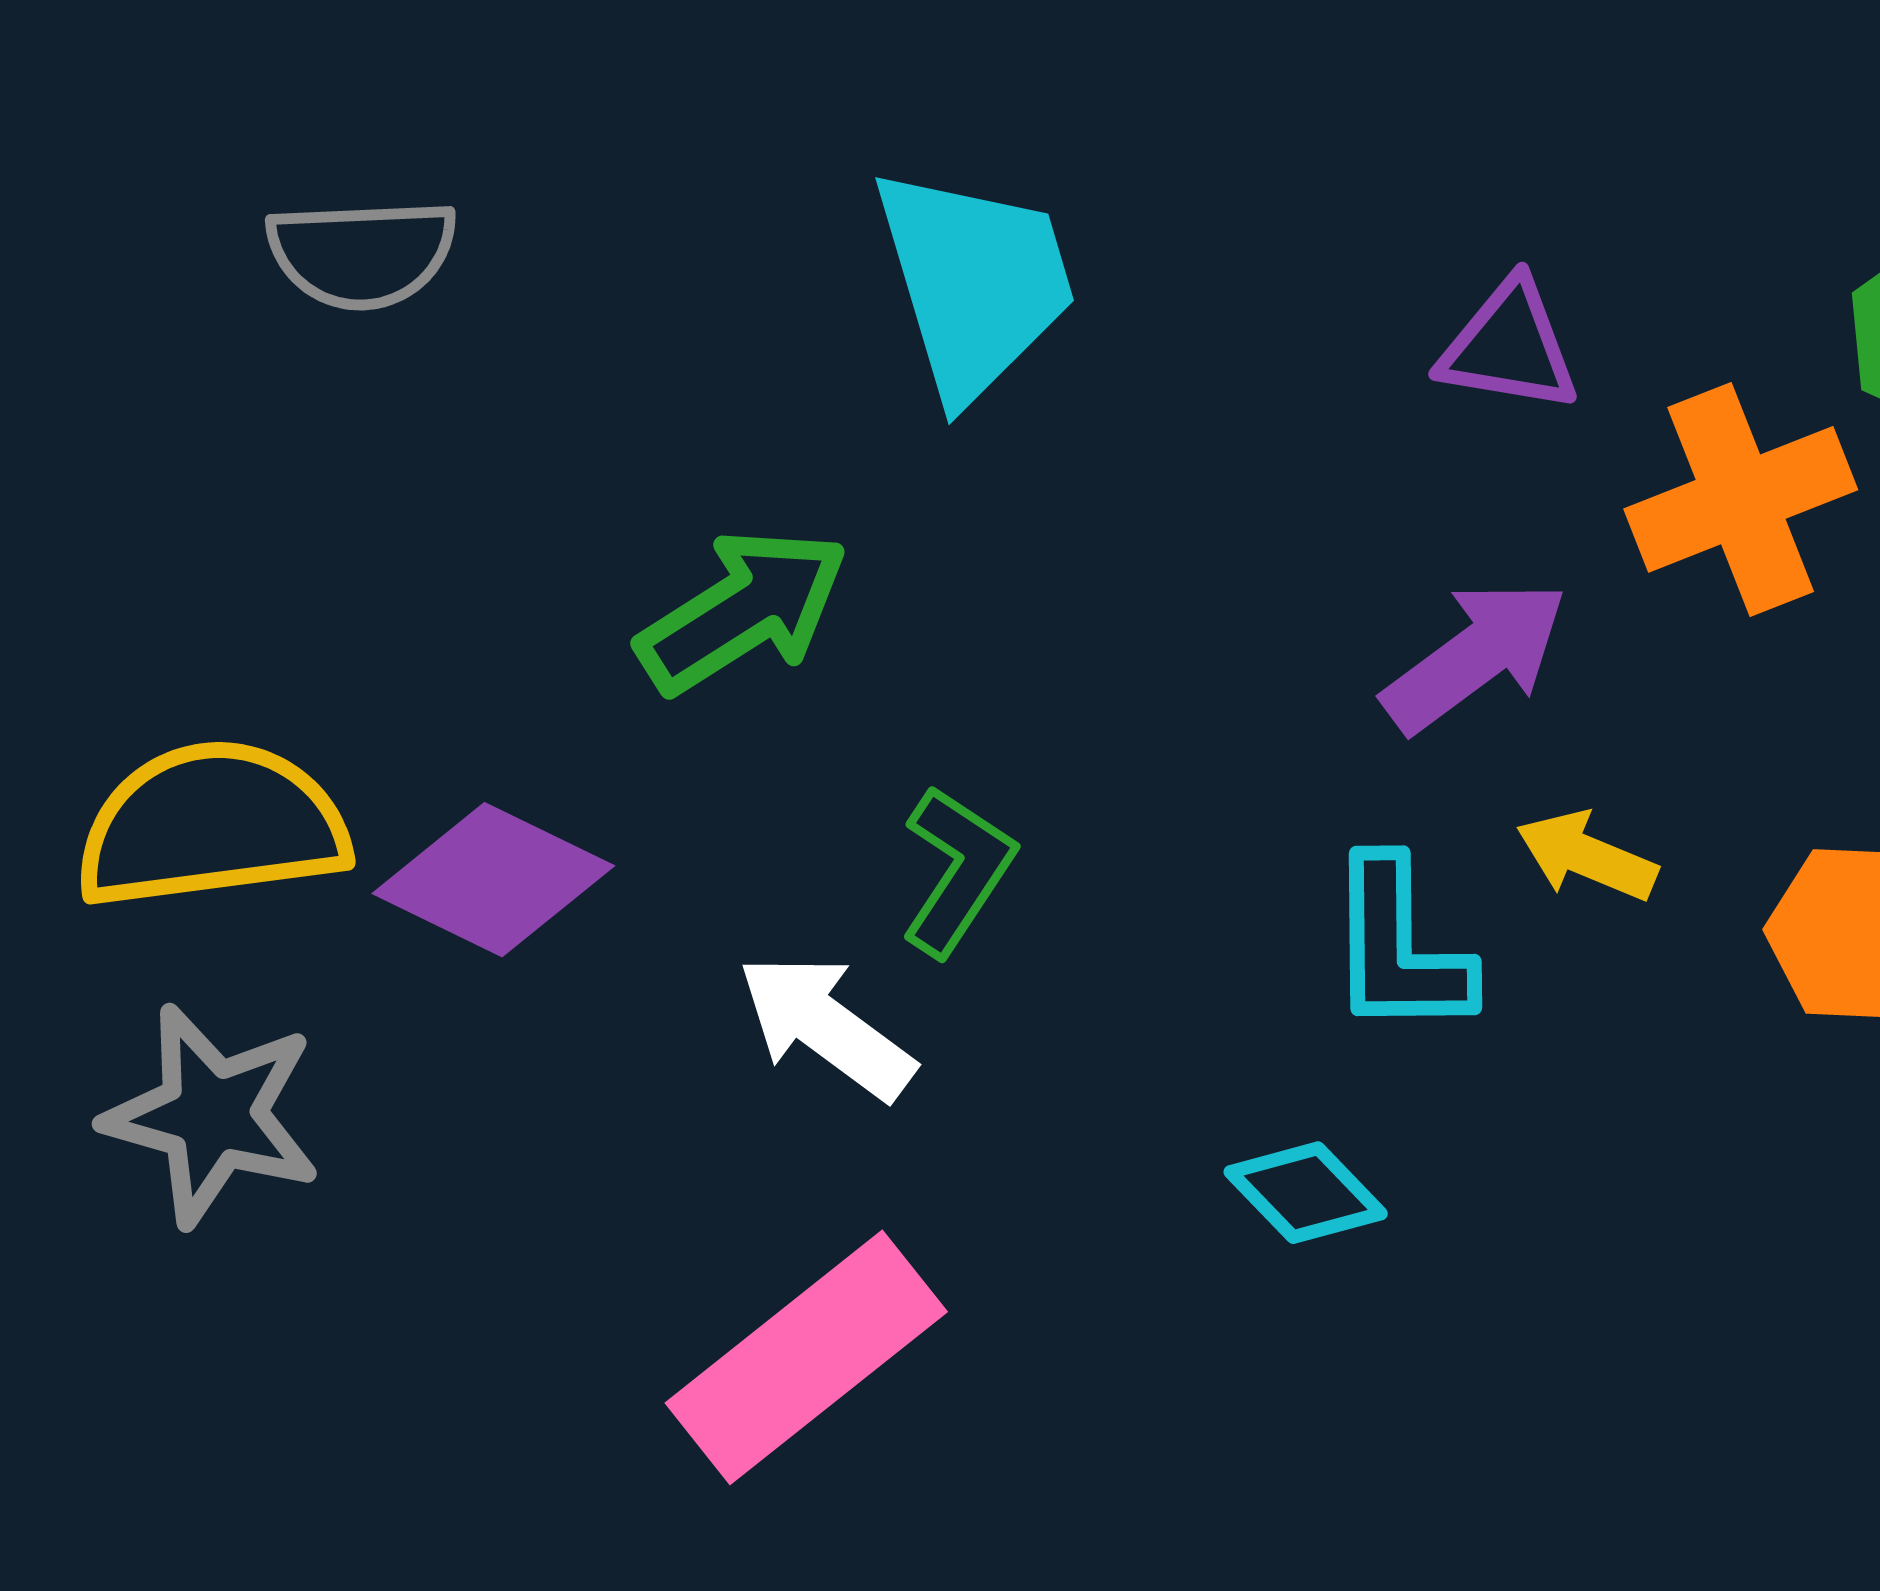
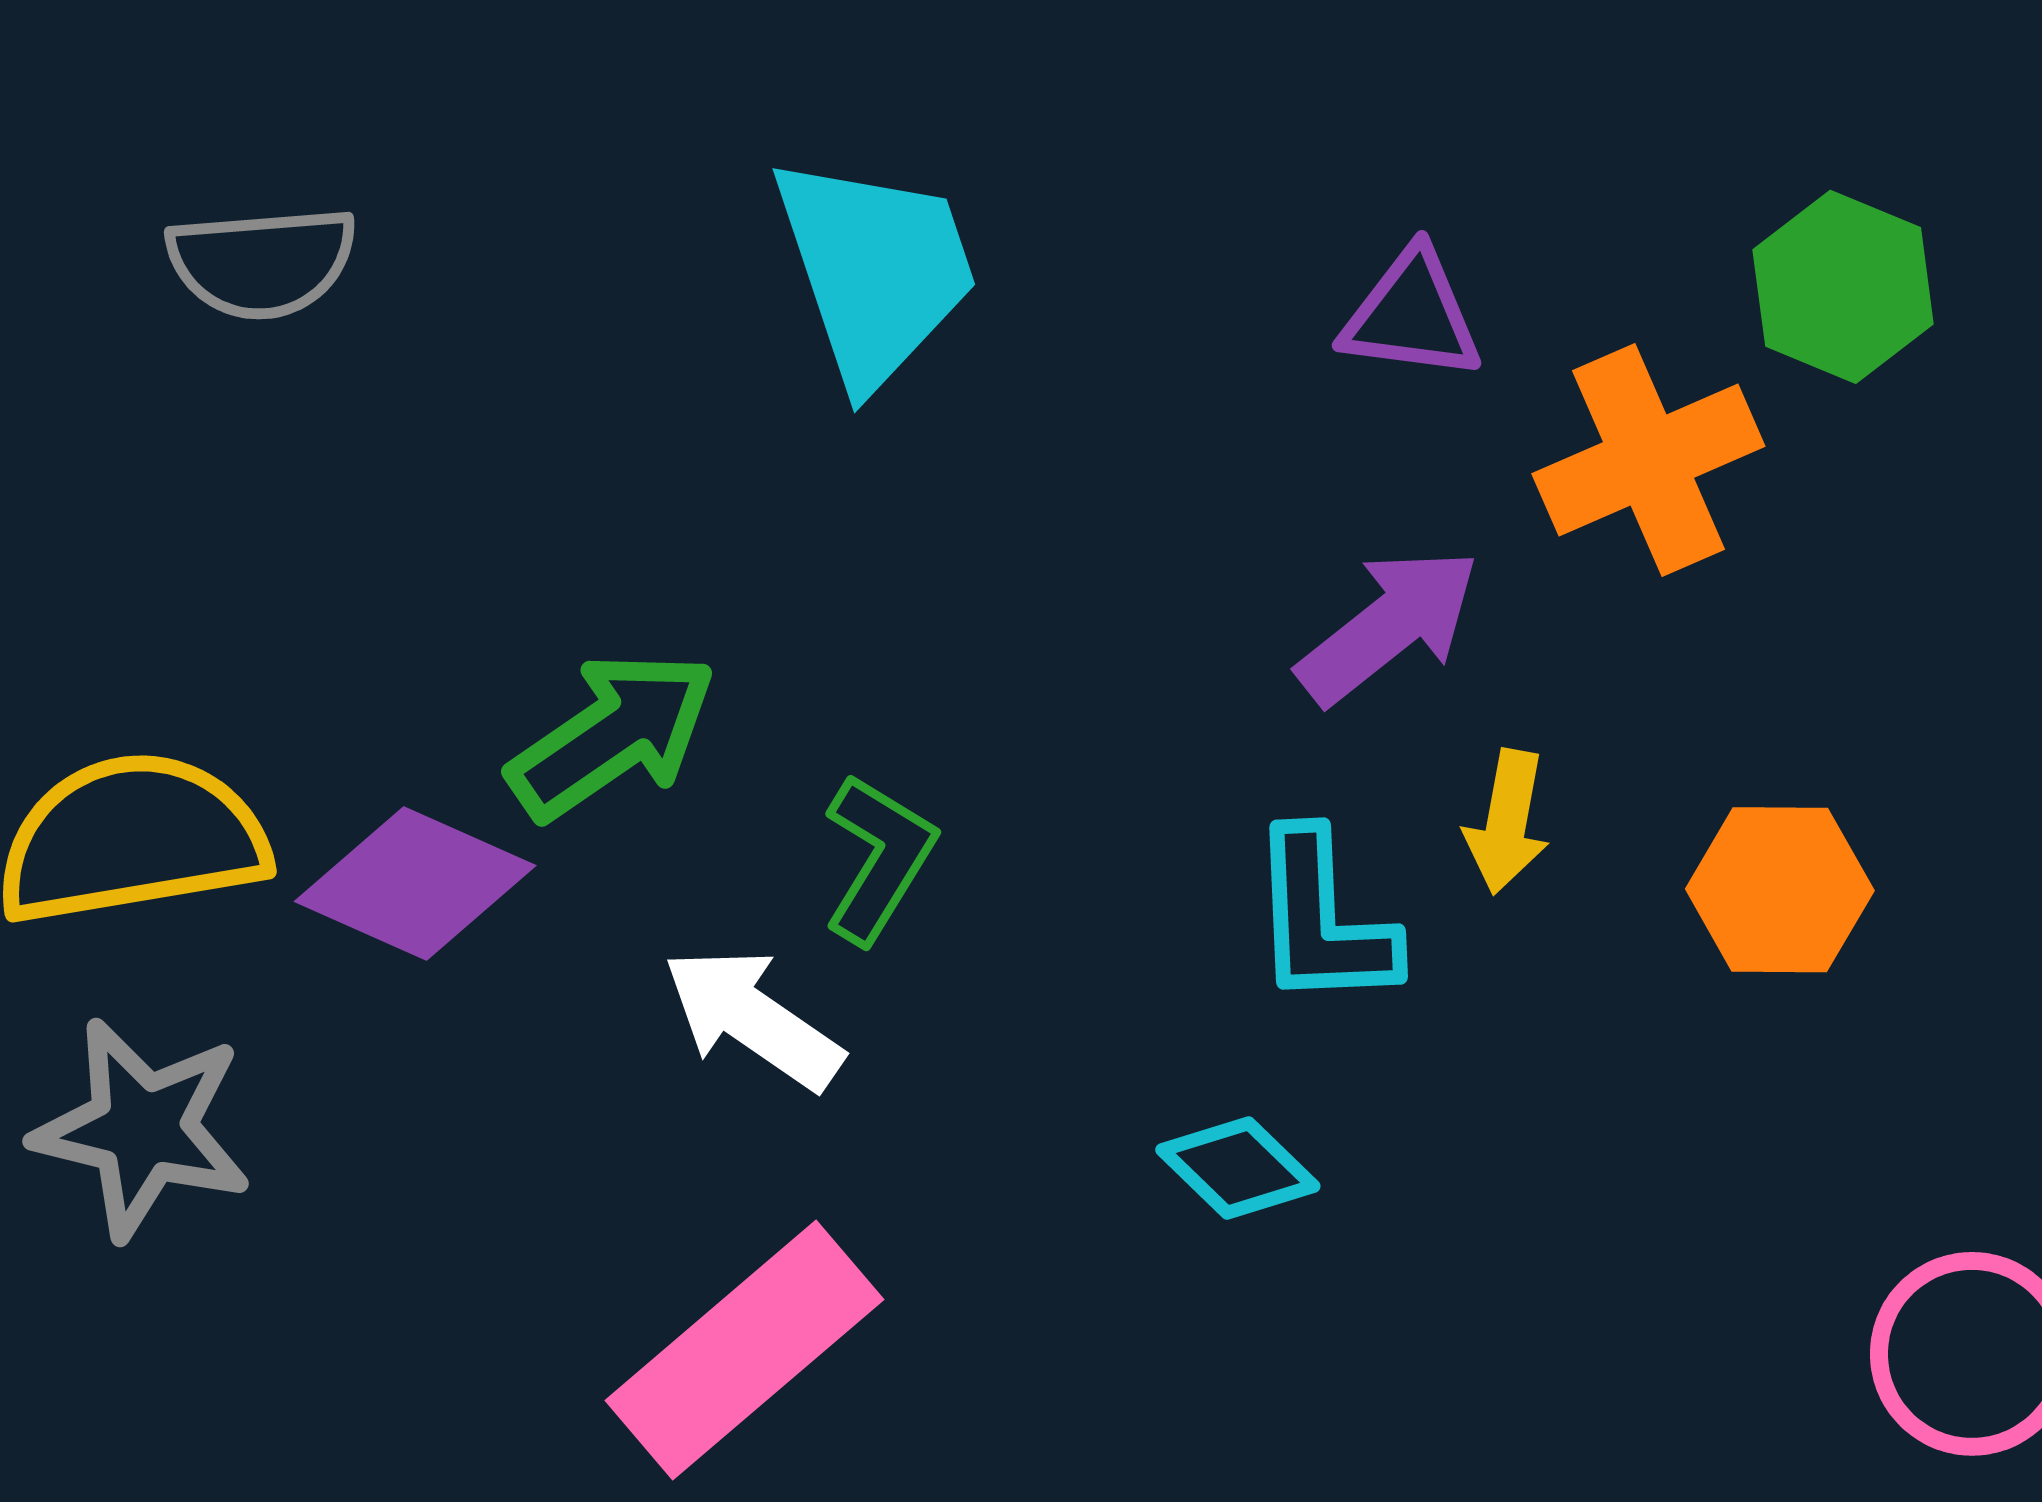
green arrow: (743, 611) -> (612, 735), moved
yellow arrow: (1587, 856) -> (1507, 822), turned -100

